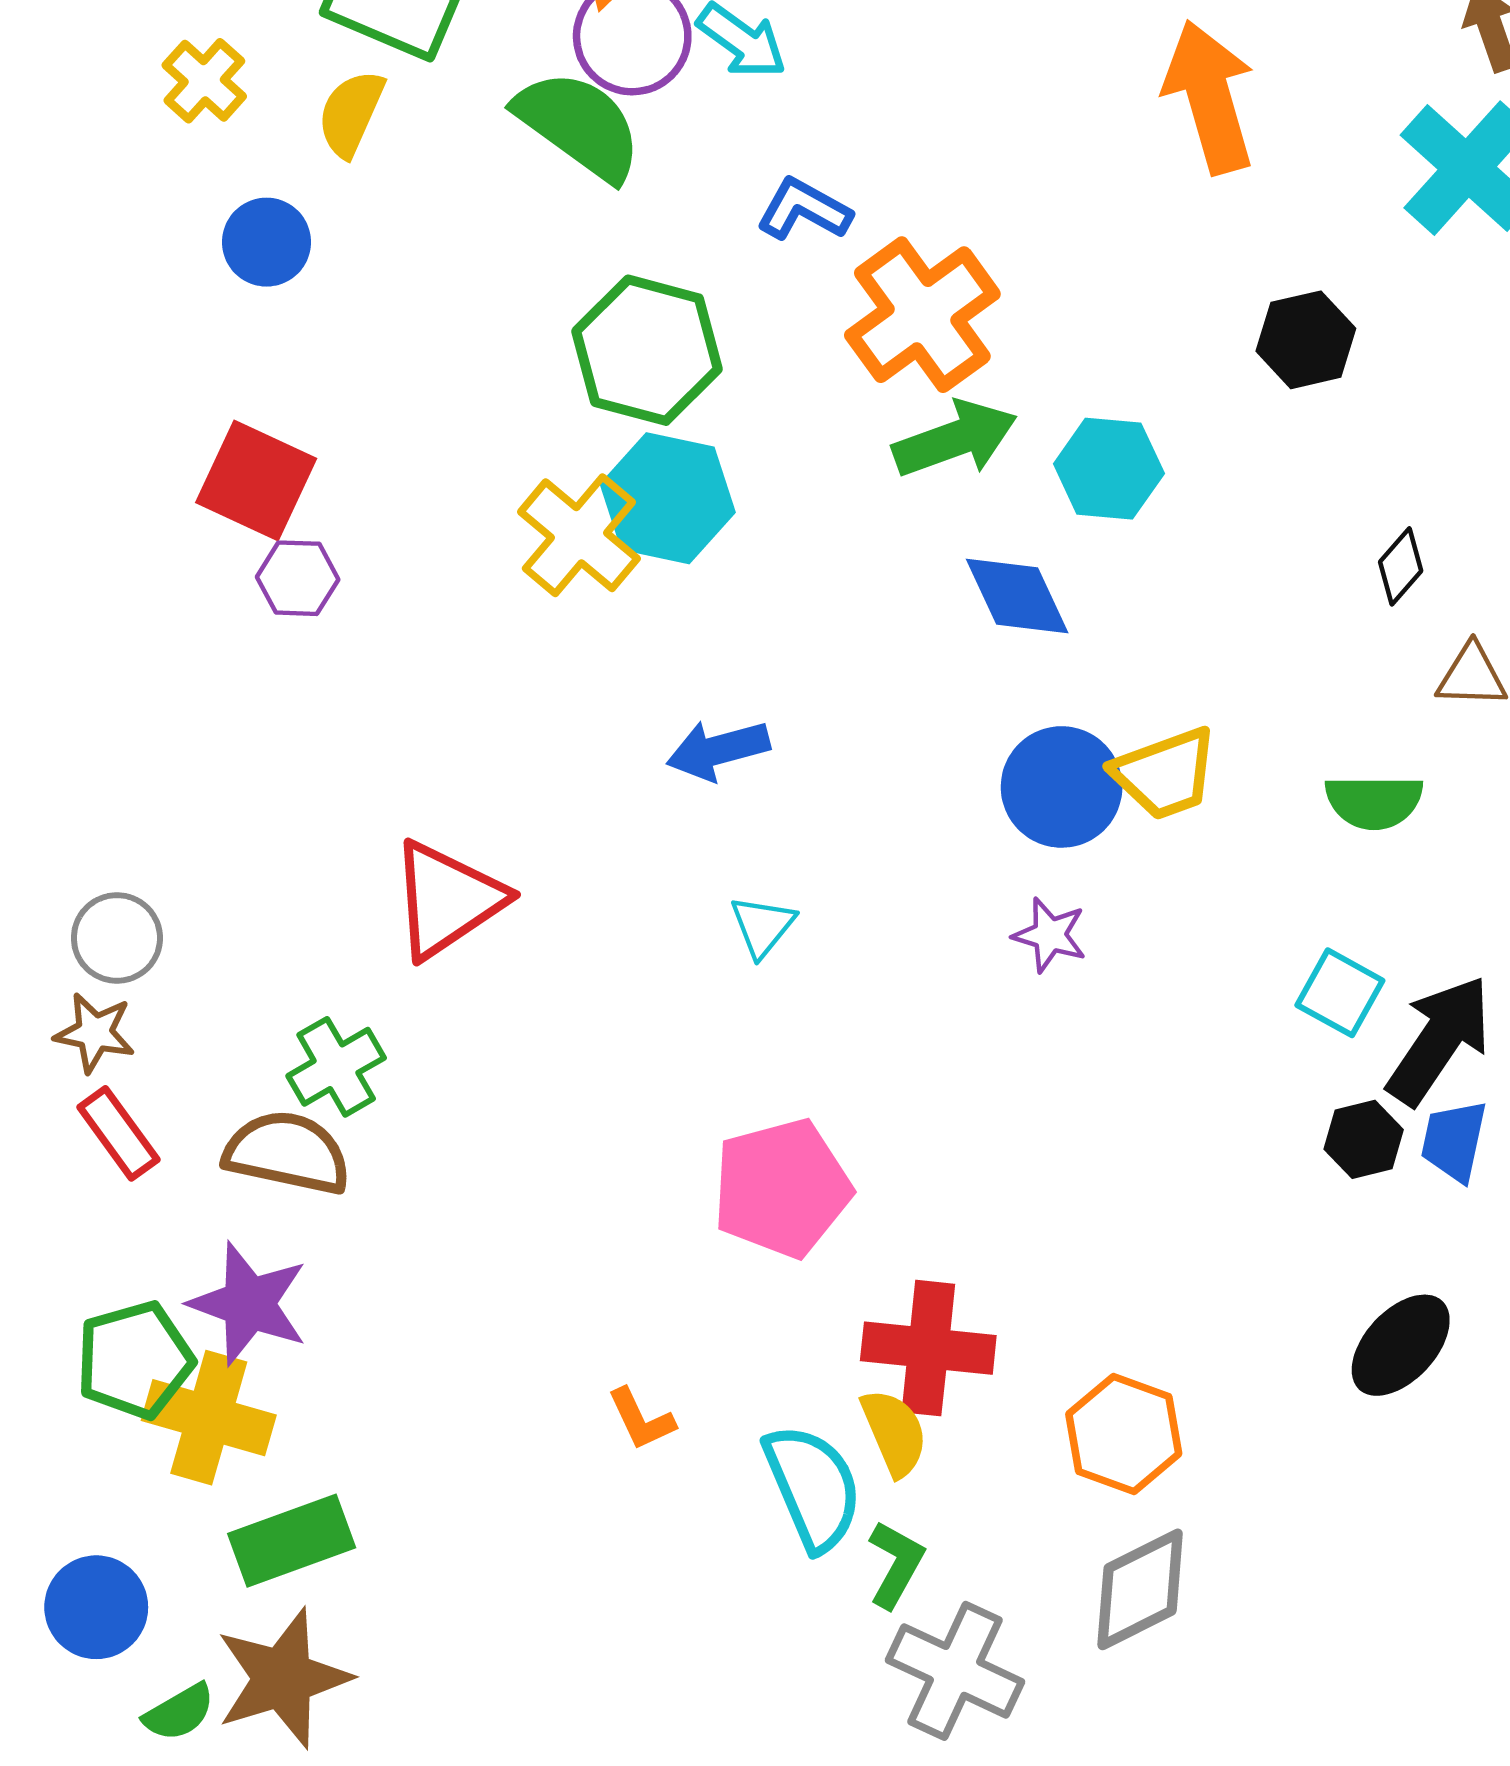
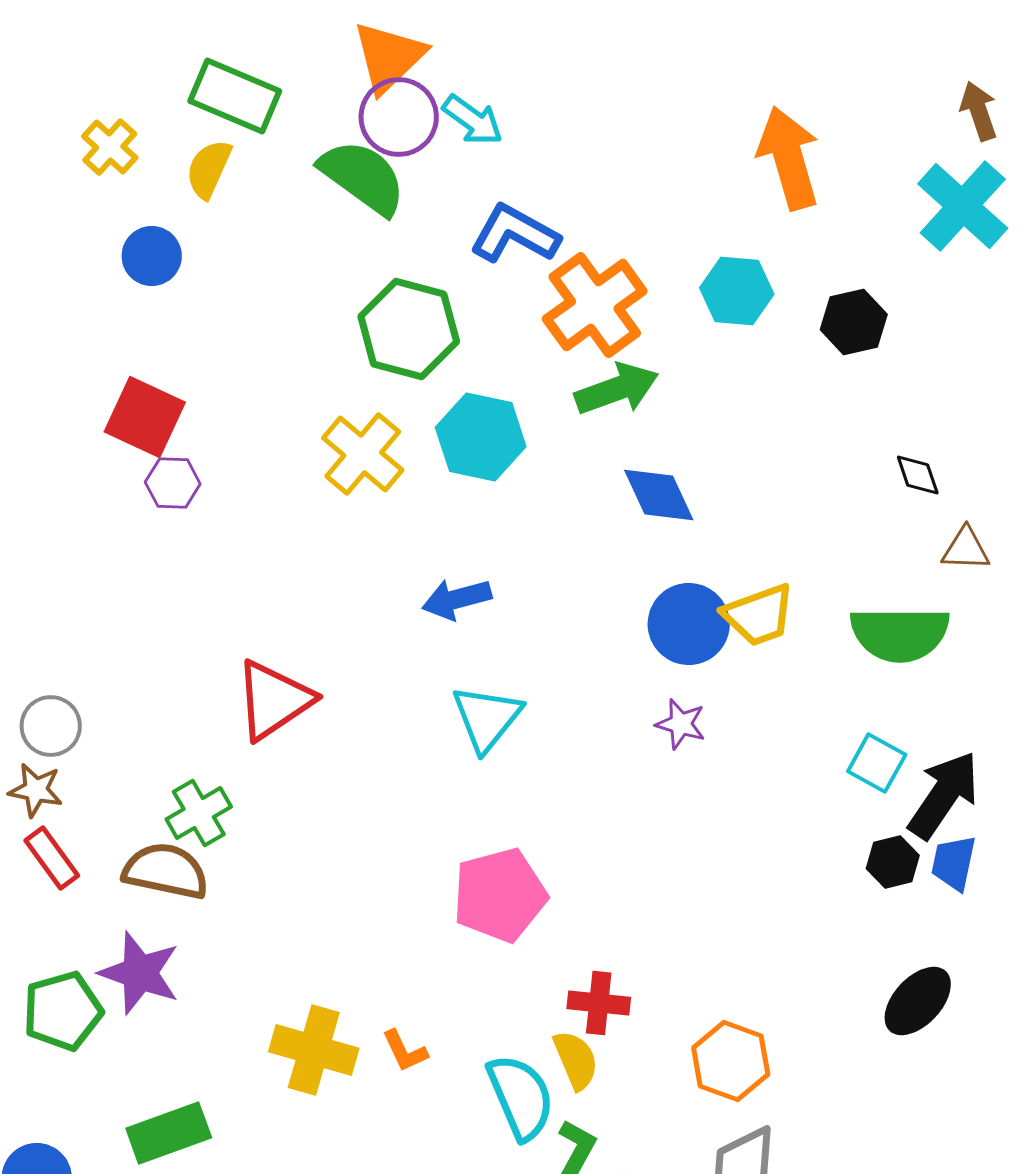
blue L-shape: (804, 210) -> (515, 234), size x1.4
cyan hexagon: (1109, 469) -> (737, 291), moved
cyan hexagon: (668, 498) -> (481, 437), moved
black diamond: (1401, 566) -> (918, 475), turned -60
green semicircle: (1374, 802) -> (900, 634), size x1.5
cyan triangle: (763, 926) -> (487, 718), size x1.6
red cross: (928, 1348) -> (599, 1003), size x0.7
yellow cross: (209, 1418) -> (314, 1050), moved

